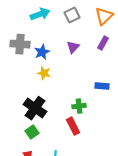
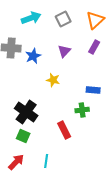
yellow star: (44, 73) -> (53, 80), moved
green cross: (79, 106) -> (82, 110), moved
green square: (32, 132) -> (23, 136), turned -32

